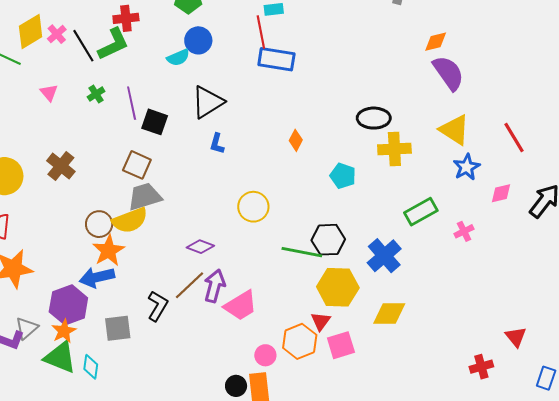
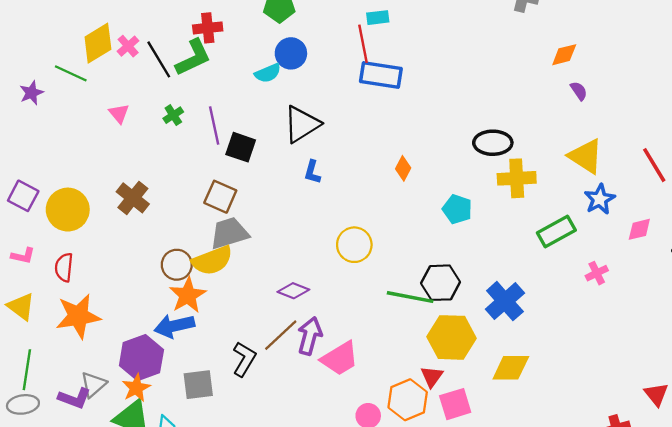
purple semicircle: (448, 73) -> (579, 91), size x0.5
green rectangle: (421, 212) -> (556, 231), moved

